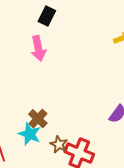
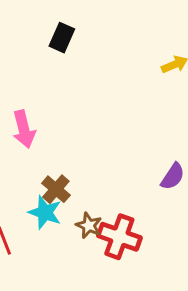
pink arrow: (38, 48) -> (24, 129), moved

